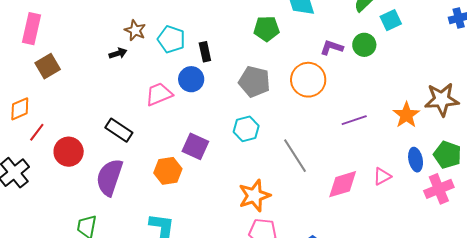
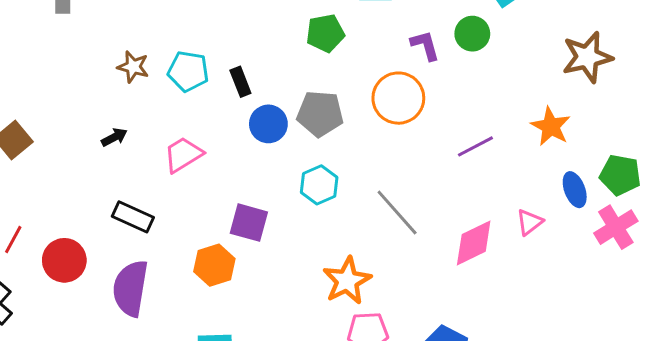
purple L-shape: (332, 48) -> (425, 45), turned 65
black arrow: (118, 53) -> (114, 137), moved
blue circle: (191, 79) -> (268, 124), moved
brown star: (442, 100) -> (587, 57), moved

